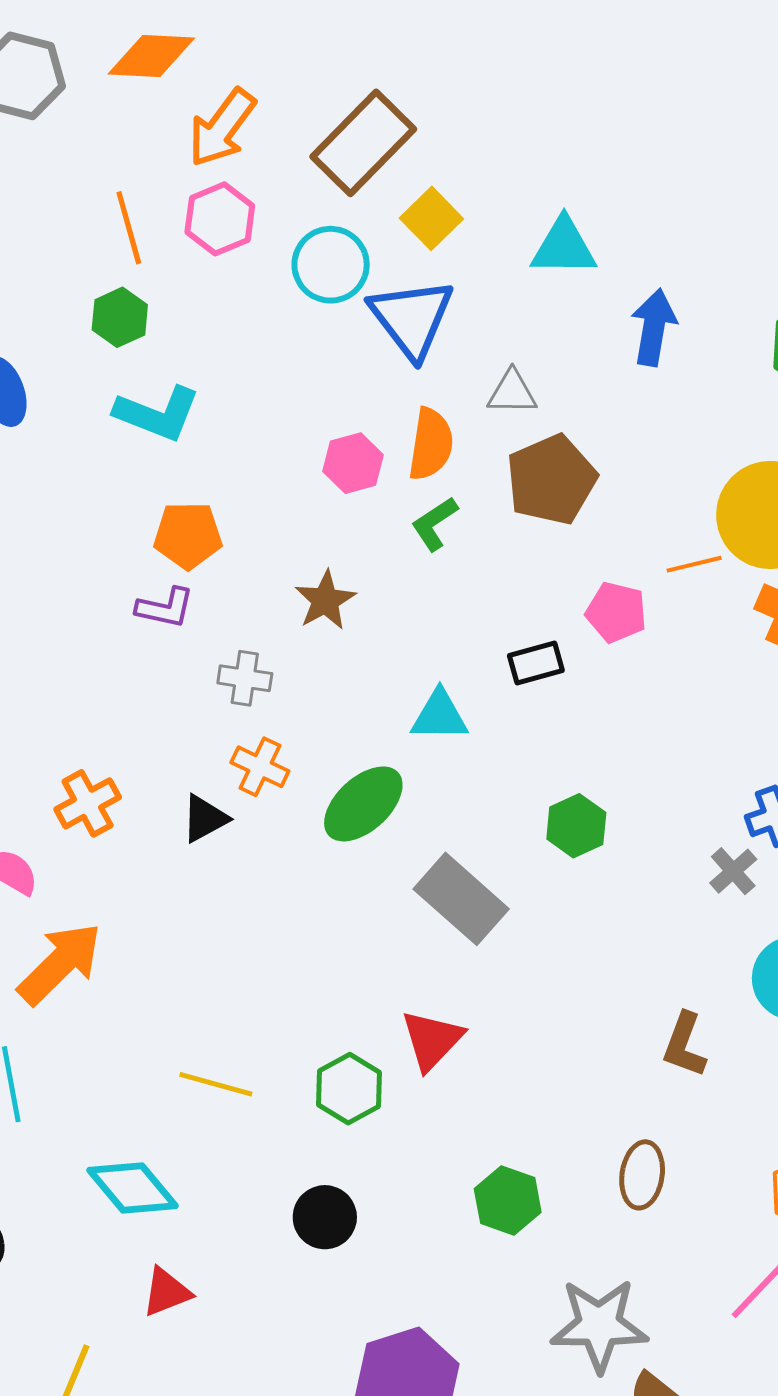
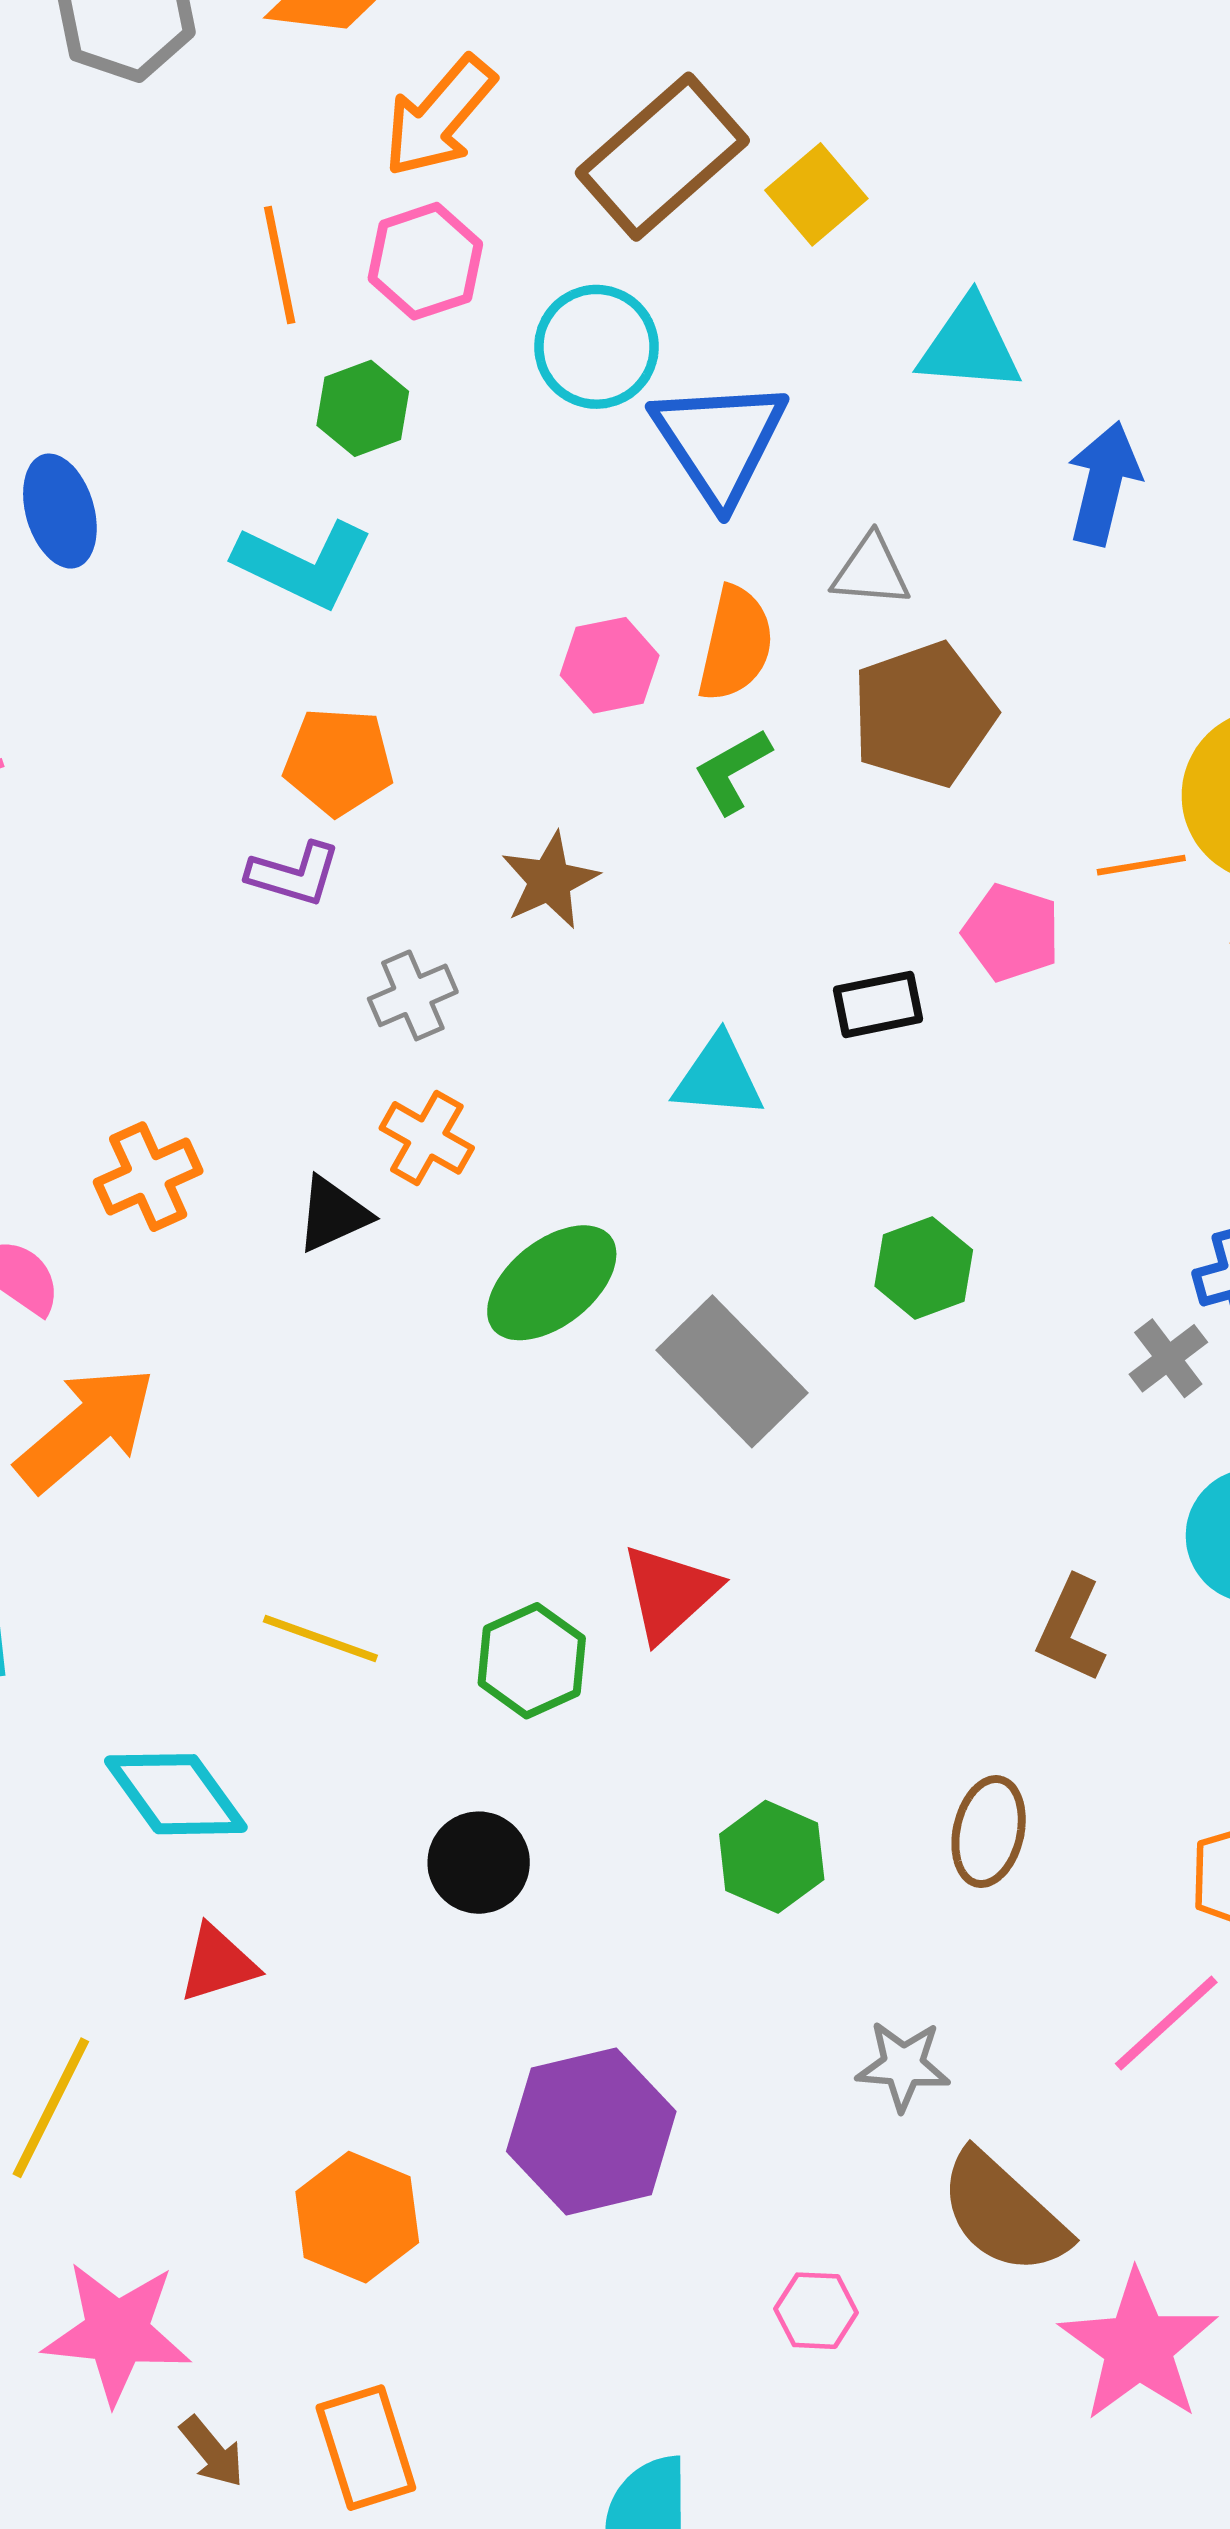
yellow square: (431, 218) -> (816, 194), moved
green hexagon: (120, 317) -> (363, 408), moved
gray cross: (245, 678) -> (413, 995), turned -36
green ellipse: (363, 804) -> (552, 1283), moved
gray star: (599, 1325) -> (903, 2066), size x0.6

